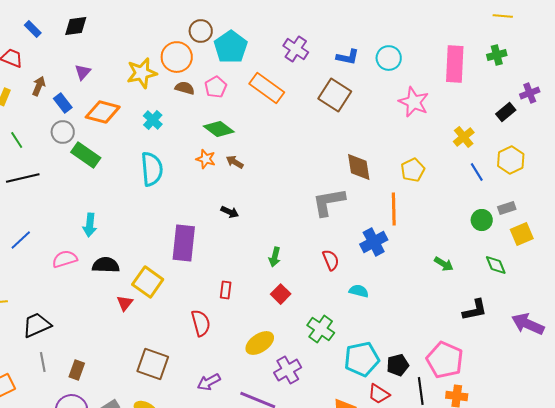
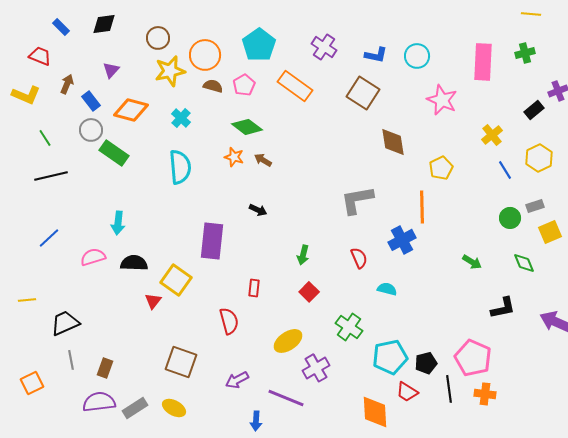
brown circle: (201, 31) -> (158, 38), moved
brown diamond: (359, 167) -> (393, 142), moved

